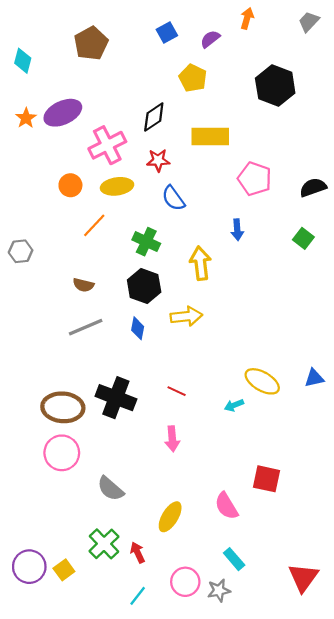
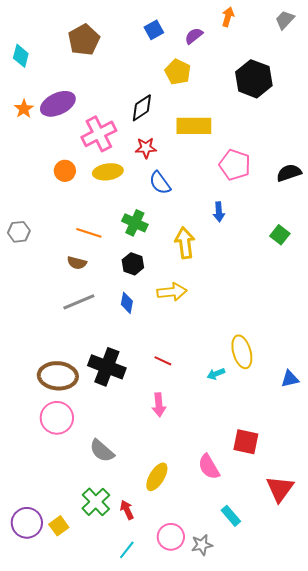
orange line: (94, 225) -> (89, 233), moved, turned 65
green square: (303, 238) -> (280, 235), moved
black hexagon: (144, 286) -> (133, 264), size x0.7
blue triangle: (314, 378) -> (290, 379), moved
yellow ellipse: (262, 381) -> (242, 352), turned 44
cyan rectangle: (234, 559) -> (231, 516), moved
red triangle: (303, 577) -> (280, 489), moved

